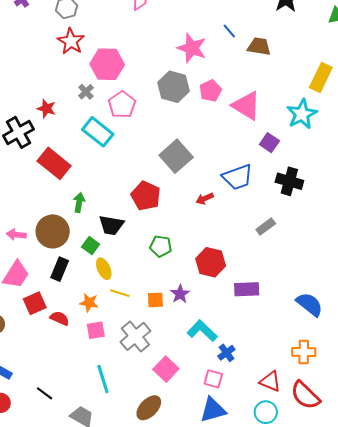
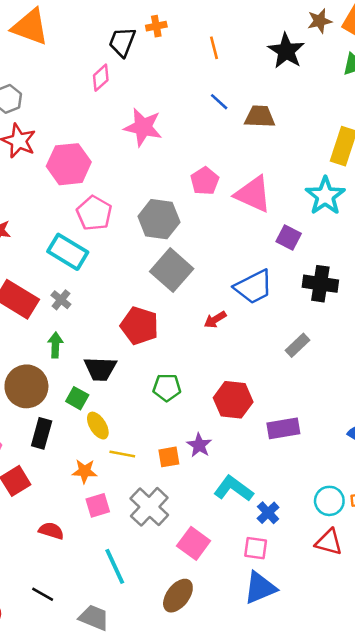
pink star: (192, 48) -> (143, 127), moved
gray hexagon: (174, 87) -> (159, 219), moved
gray cross: (86, 92) -> (61, 300), moved
red semicircle: (60, 318) -> (51, 531), moved
cyan circle: (266, 412) -> (329, 501), moved

